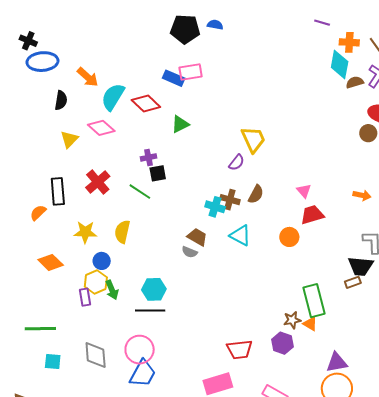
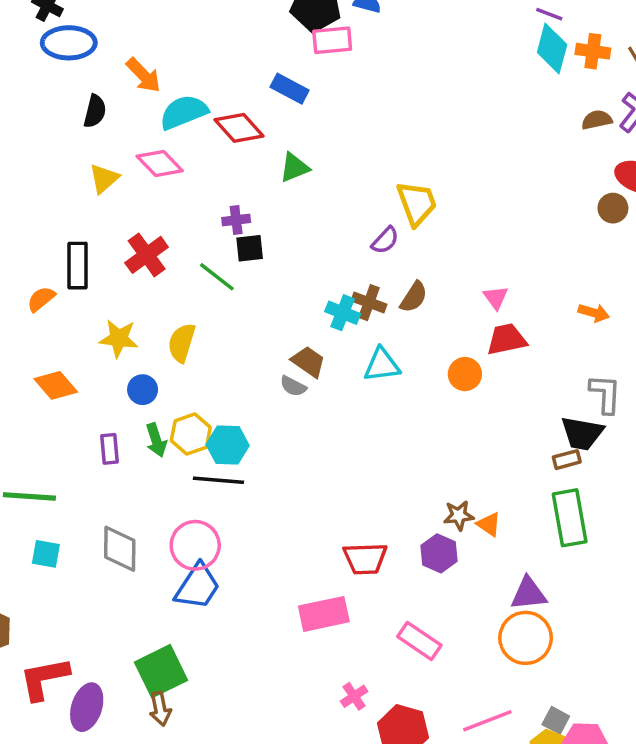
cyan diamond: (340, 64) -> (552, 48), moved
pink rectangle: (191, 72) -> (332, 40), moved
cyan semicircle: (113, 97) -> (184, 112), turned 32
cyan triangle: (240, 235) -> (382, 365), turned -40
yellow hexagon: (96, 282) -> (191, 434), moved
green rectangle: (314, 301) -> (570, 518), moved

